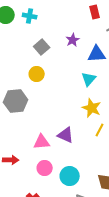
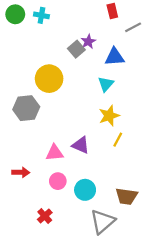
gray square: (42, 47) -> (76, 49), moved
yellow circle: (37, 74) -> (49, 79), size x1.6
yellow star: (92, 108) -> (109, 116), turned 30

